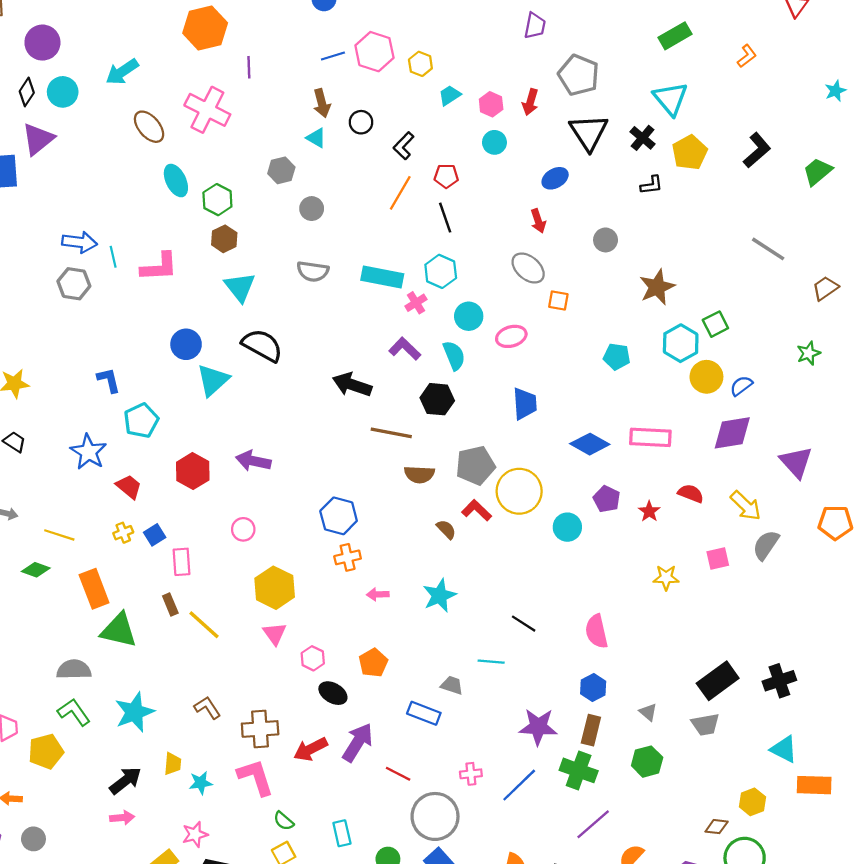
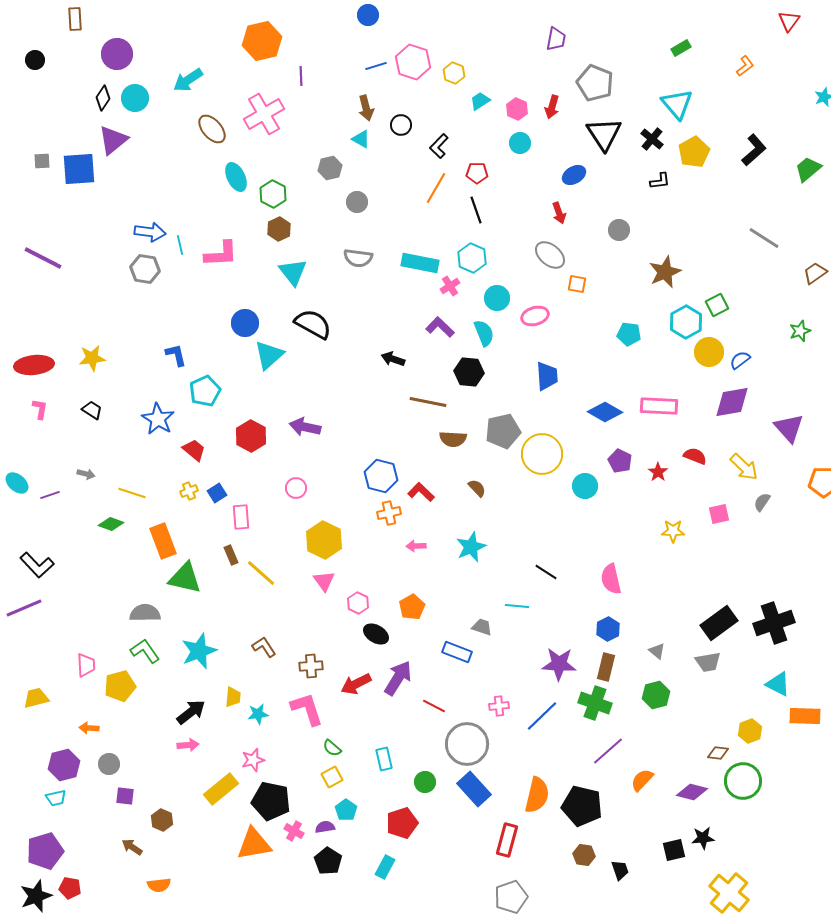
green rectangle: (675, 36) -> (681, 48), size x0.7
pink cross: (207, 110) -> (264, 114), turned 33
black arrow: (352, 385) -> (393, 359), size x0.7
red L-shape: (477, 510) -> (421, 492), moved
gray semicircle: (766, 545) -> (762, 502), size x0.7
black cross: (779, 681) -> (774, 623), size x1.4
brown cross: (260, 729) -> (311, 666), size x0.7

